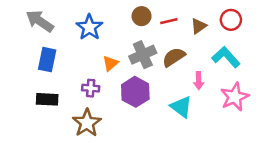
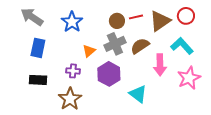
brown circle: (142, 16) -> (117, 21), moved
brown triangle: (199, 26) -> (160, 21), size x1.6
pink arrow: (199, 81) -> (160, 65), size x1.5
cyan triangle: (181, 107) -> (138, 94), moved

